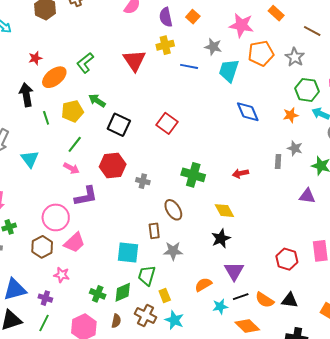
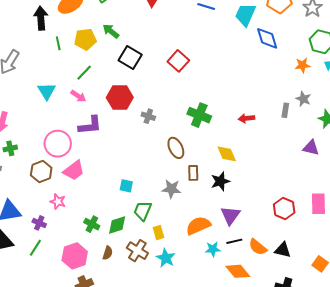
blue diamond: (248, 112) -> (267, 38), moved
cyan triangle: (30, 159) -> (47, 91), moved
brown rectangle: (154, 231) -> (193, 173), moved
cyan square: (128, 252) -> (126, 186), size x0.6
orange semicircle: (203, 285) -> (198, 226), size x1.4

